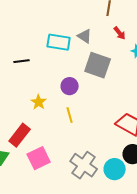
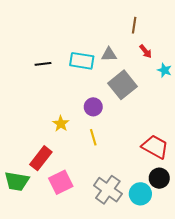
gray triangle: (85, 36) -> (109, 54), turned -35
black line: (22, 61) -> (43, 64), moved
gray square: (98, 65) -> (123, 85), turned 32

